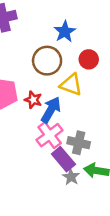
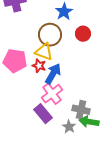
yellow triangle: (71, 85) -> (44, 52), moved
gray cross: (79, 143) -> (81, 110), moved
purple rectangle: (63, 159) -> (43, 114), moved

